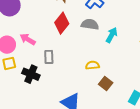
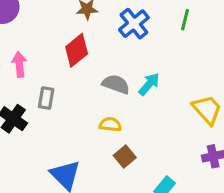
gray semicircle: (90, 24) -> (116, 84), moved
pink arrow: (28, 39) -> (19, 64), turned 42

